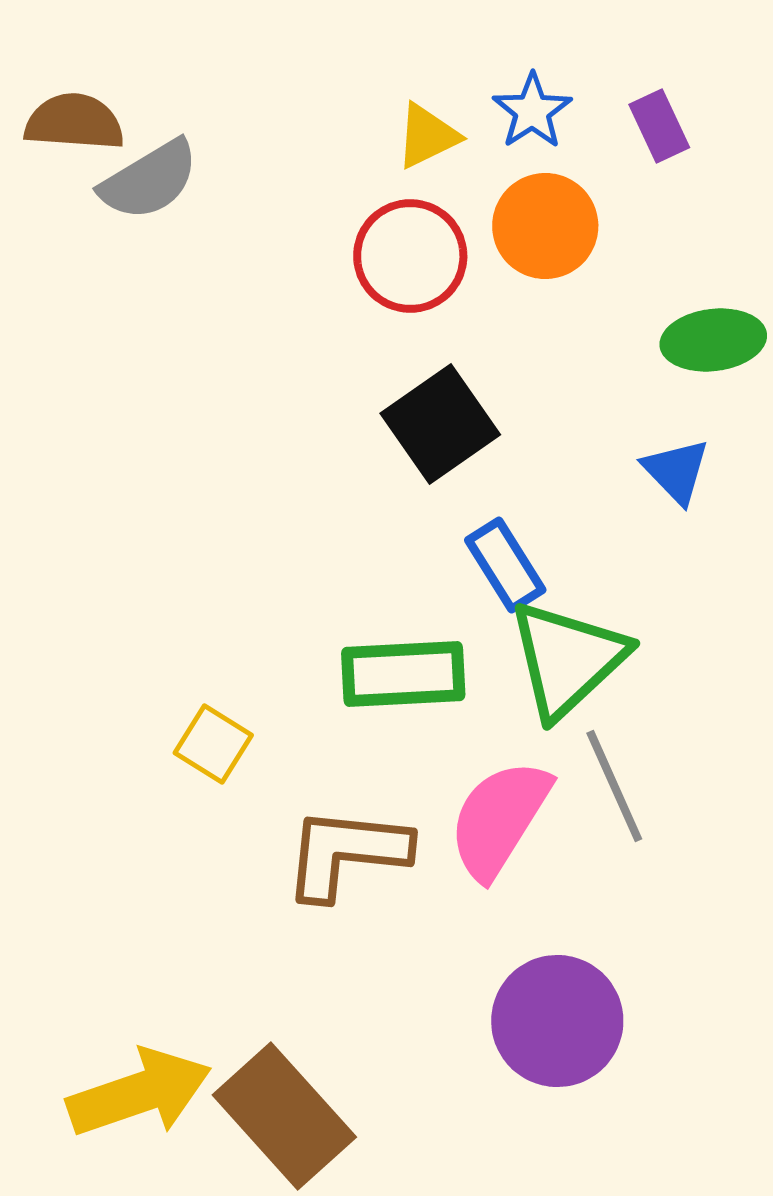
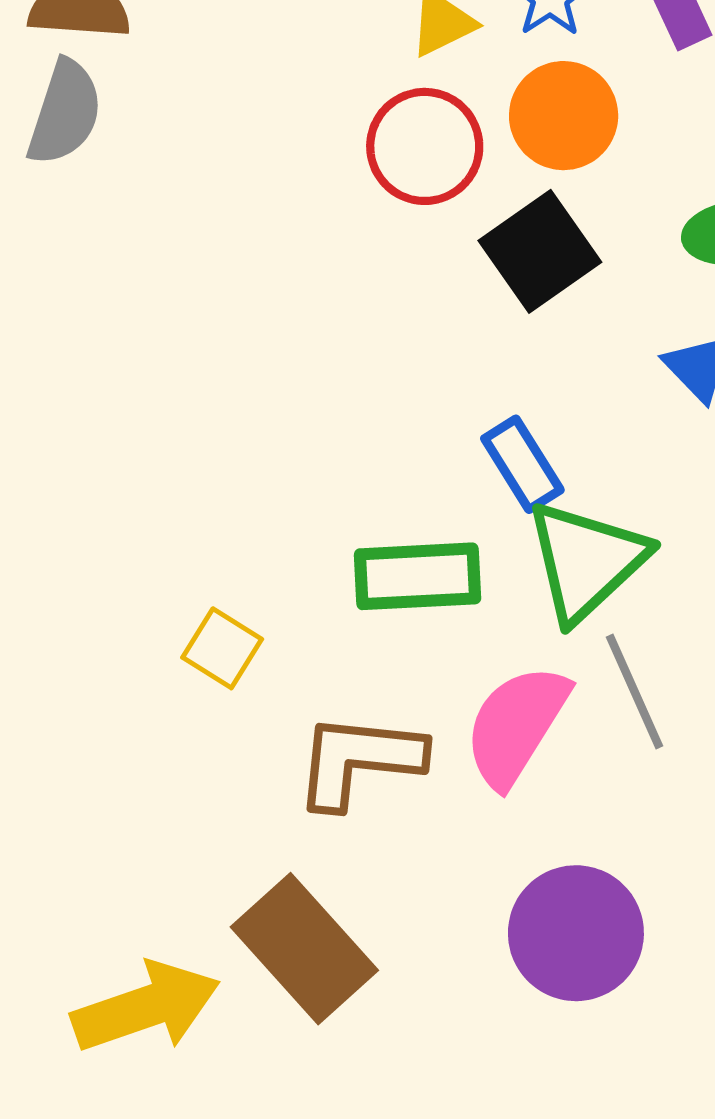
gray semicircle: (149, 180) -> (65, 113), moved, turned -41
black square: (440, 424) -> (540, 251), moved
brown rectangle: (284, 1116) -> (304, 949), moved

